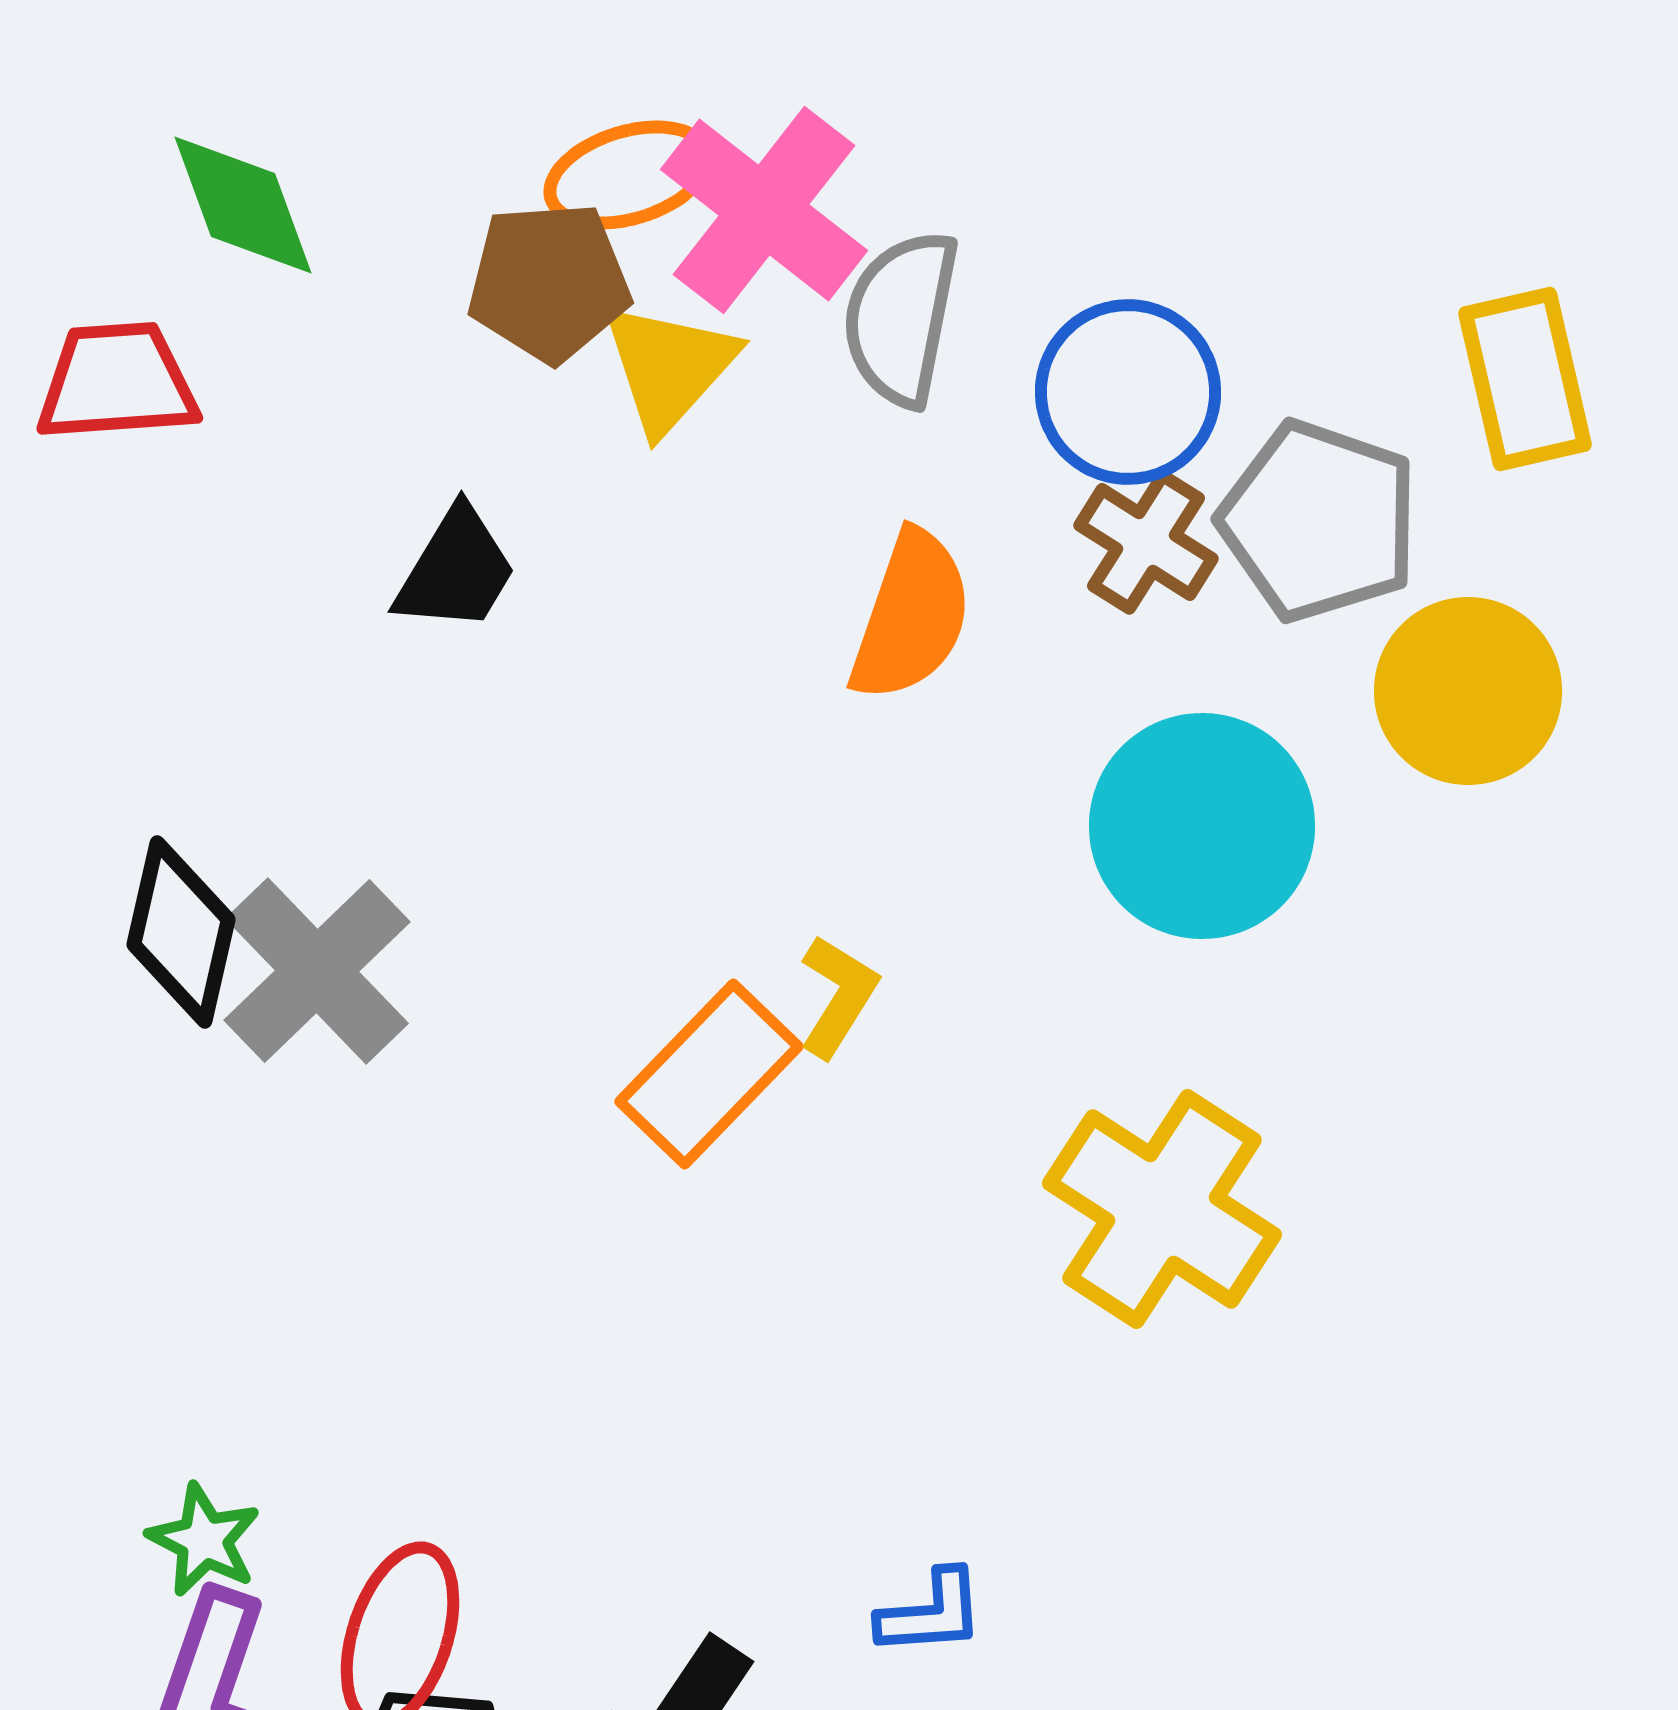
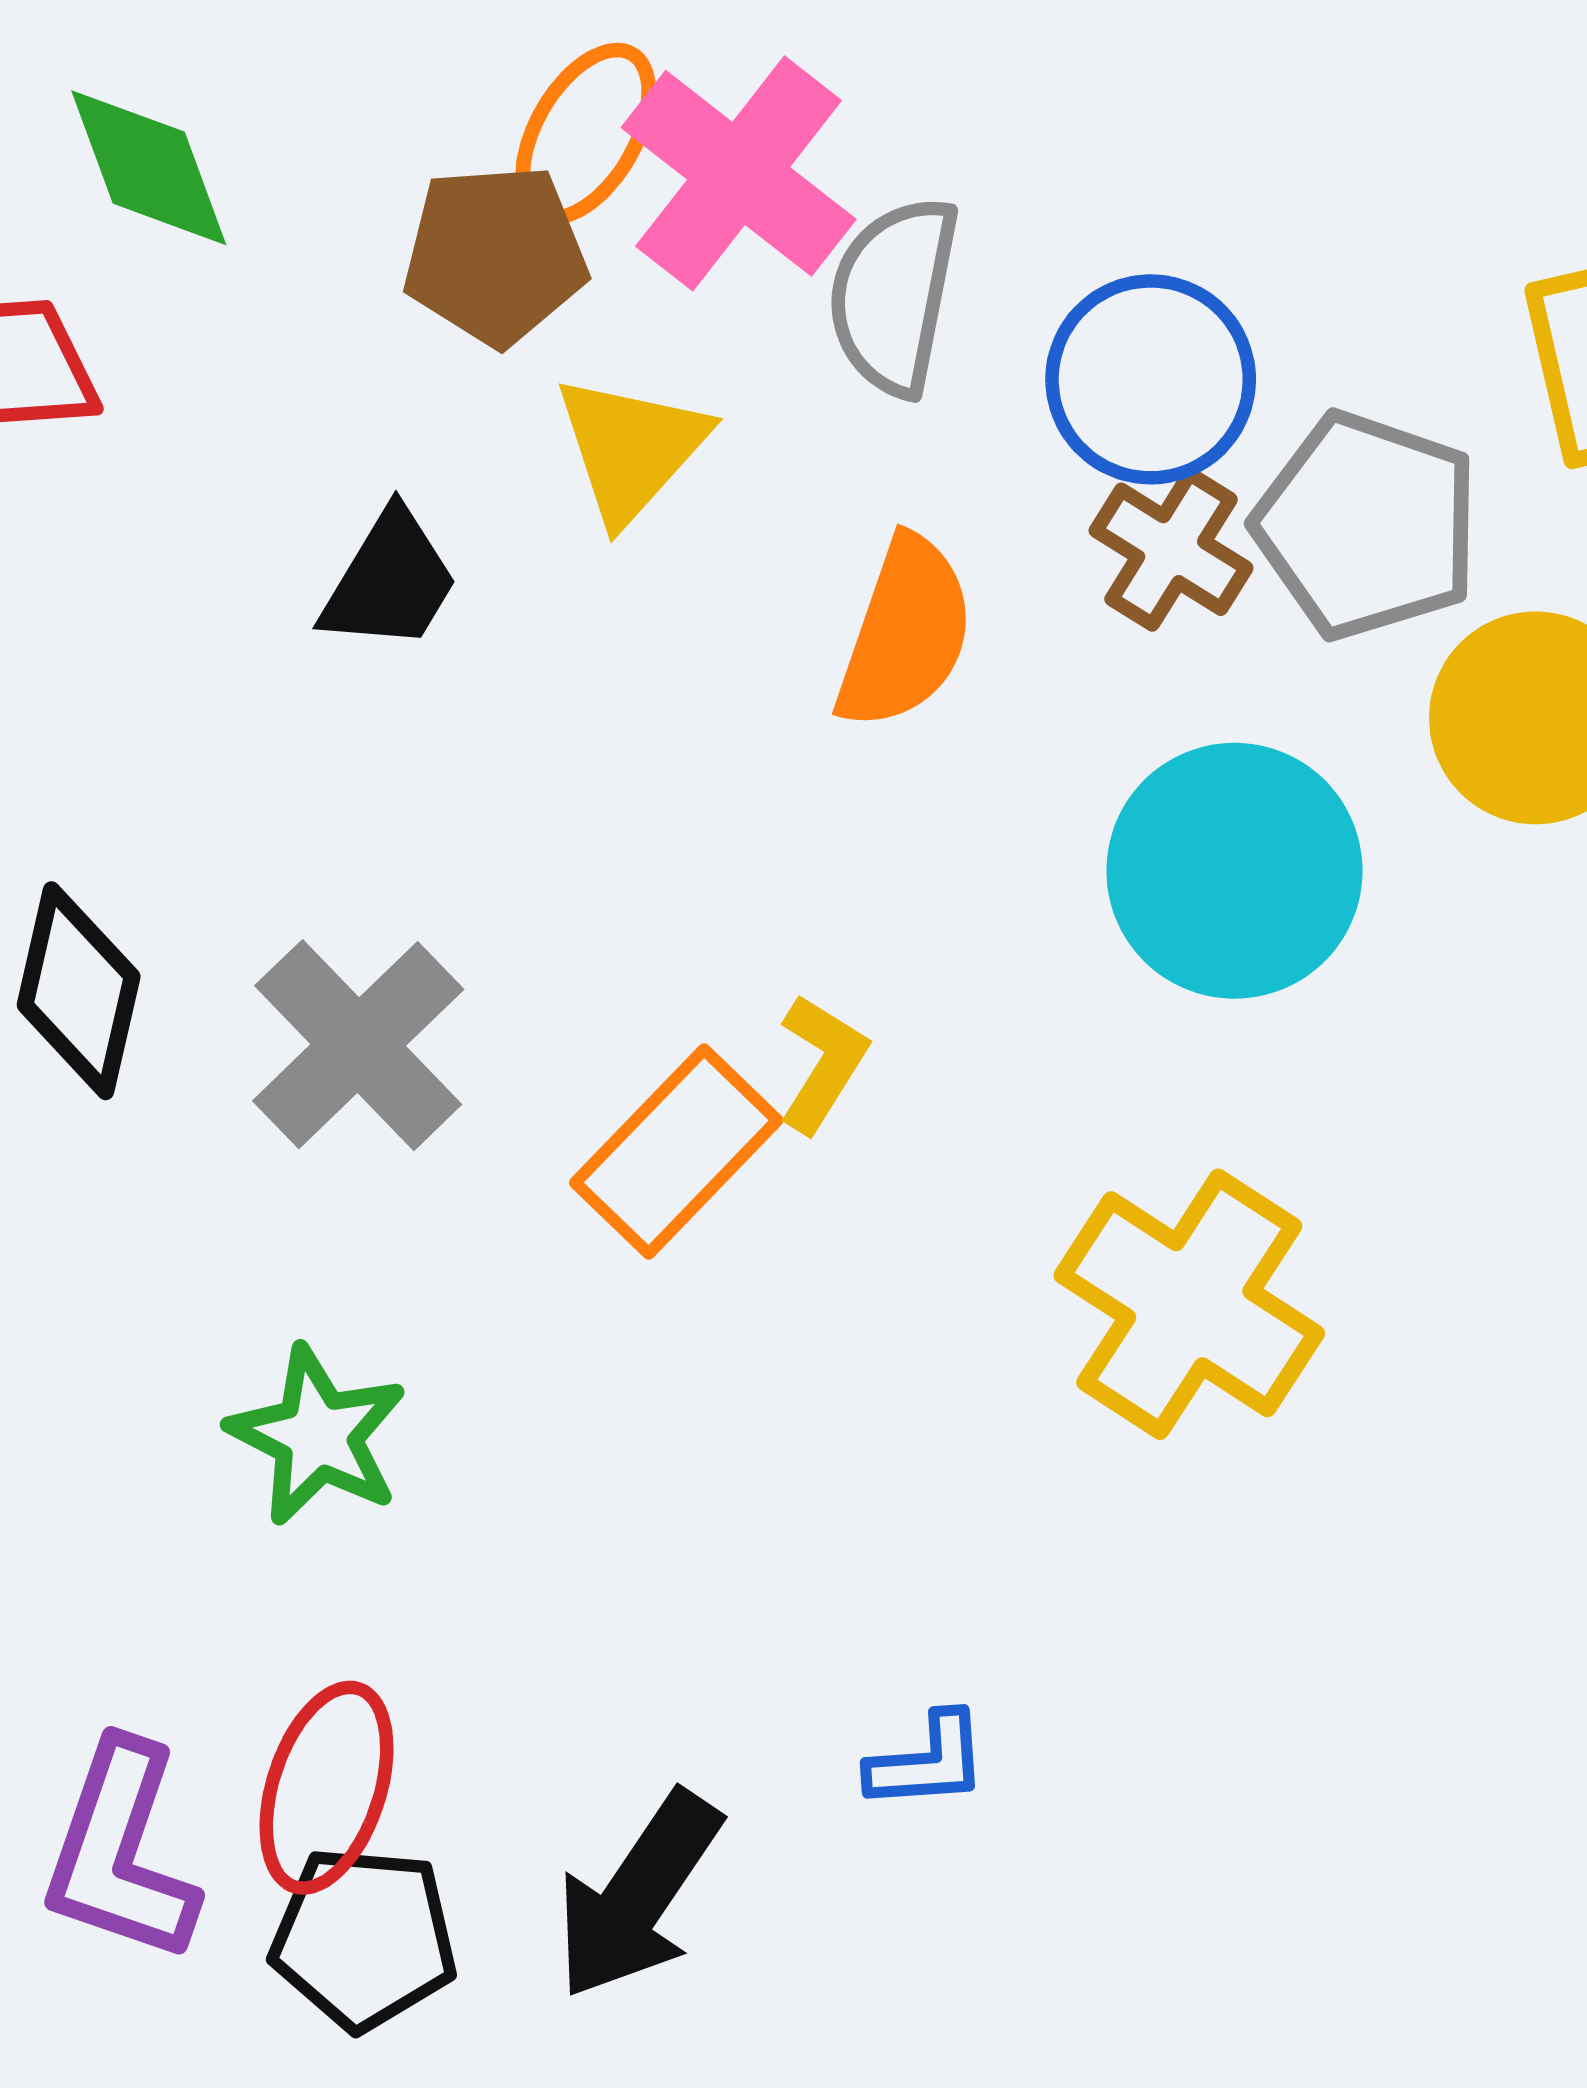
orange ellipse: (629, 175) -> (586, 134), turned -43
yellow triangle: (669, 367) -> (631, 448), moved
gray cross: (317, 971) -> (358, 1045), moved
green star: (204, 1540) -> (317, 1436), moved, size x1.4

